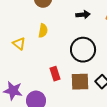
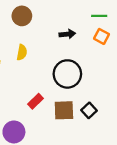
red rectangle: (55, 74) -> (36, 101), turned 64

